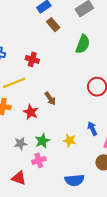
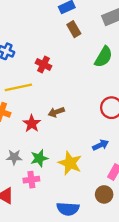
brown arrow: (50, 99) -> (56, 112), turned 96
blue arrow: (92, 129) -> (101, 145), moved, turned 80
yellow star: (70, 140) -> (70, 163), size x1.5

